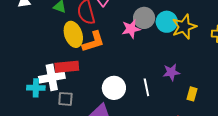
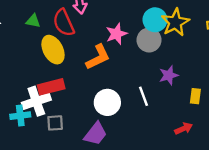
gray circle: (144, 18) -> (149, 40), moved
orange L-shape: (93, 42) -> (98, 57), moved

